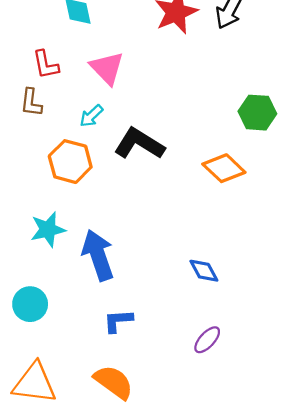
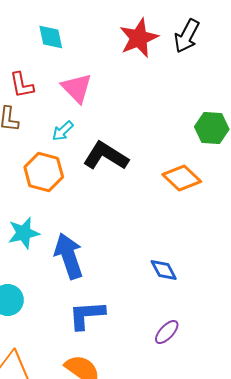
blue L-shape: (118, 321) -> (87, 315), size x1.4

